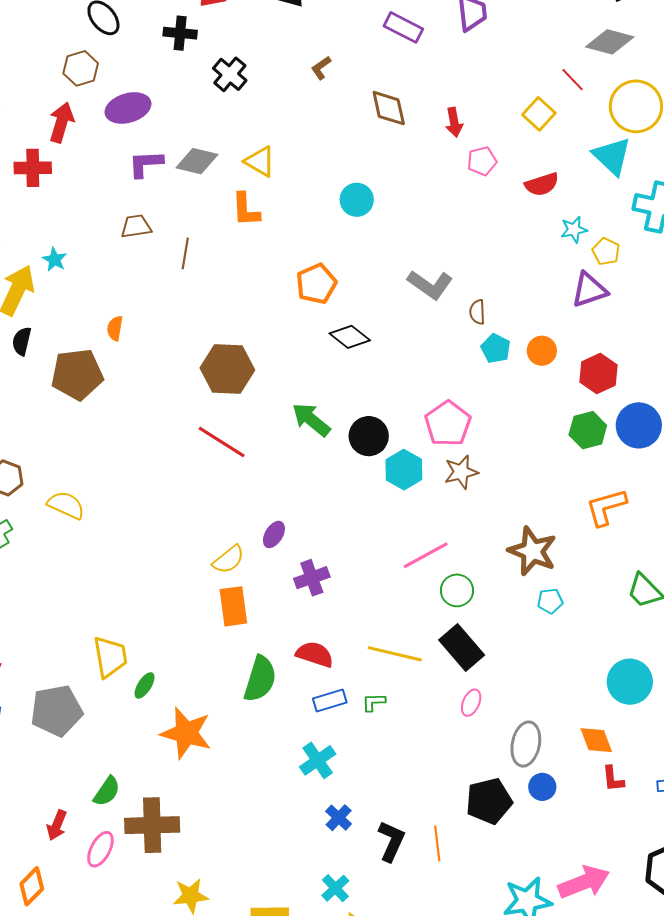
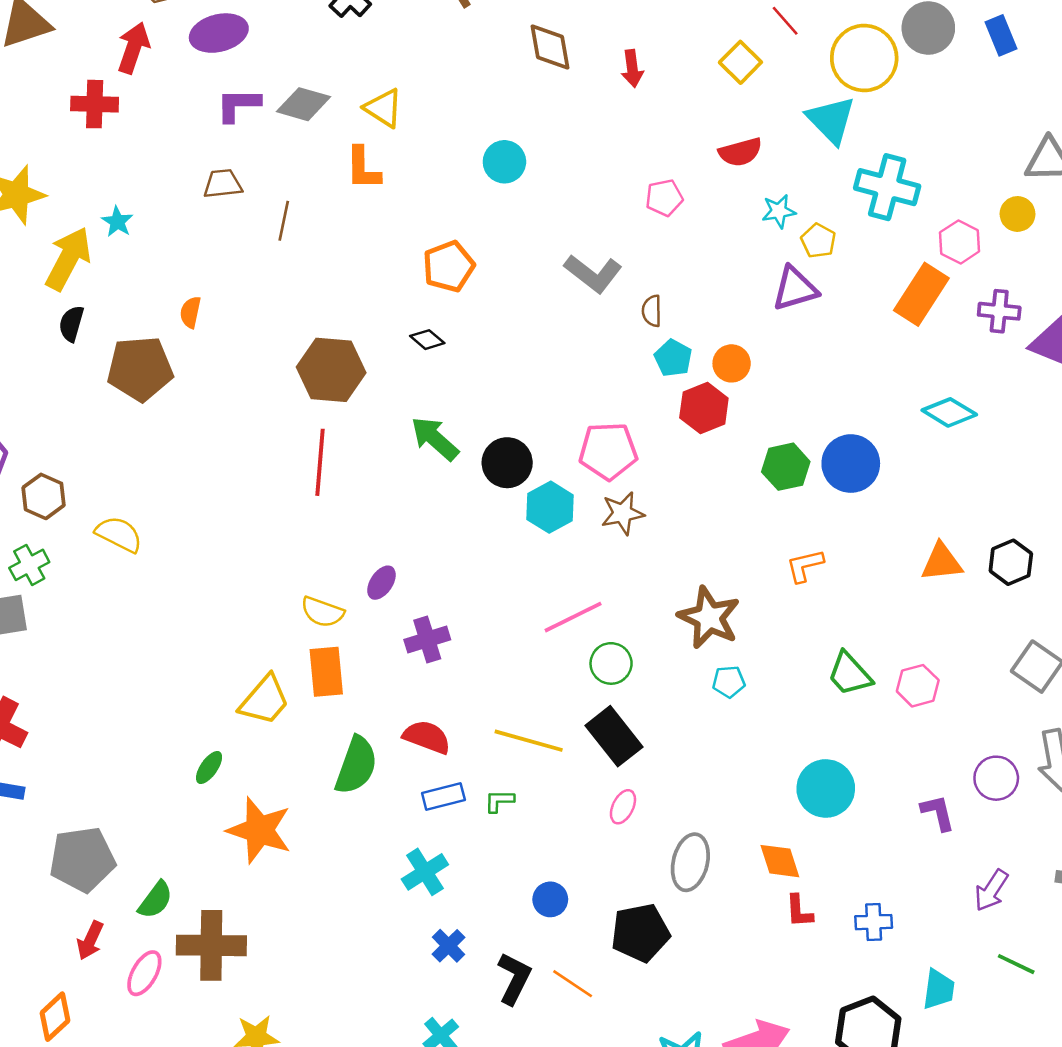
pink pentagon: (482, 161) -> (664, 198), moved
black diamond: (350, 337) -> (427, 340), moved, size x0.7
red hexagon: (598, 374) -> (704, 408), moved
pink pentagon: (448, 424) -> (608, 451), turned 30
red line: (222, 442) -> (320, 462), turned 60
orange L-shape: (606, 507) -> (805, 566), size x0.7
yellow semicircle: (229, 559) -> (322, 612), turned 56
yellow trapezoid: (110, 657) -> (264, 700), moved, turned 48
gray pentagon: (57, 711) -> (82, 859), moved
blue circle: (542, 787) -> (550, 899), moved
orange line: (437, 843) -> (573, 984), turned -52

